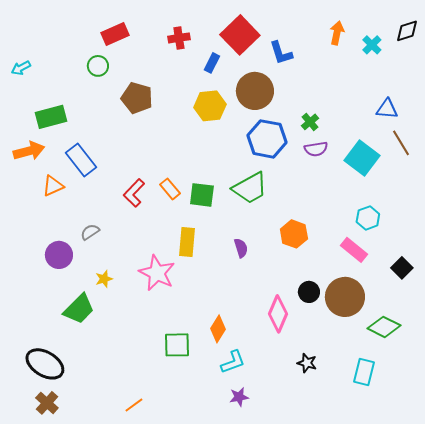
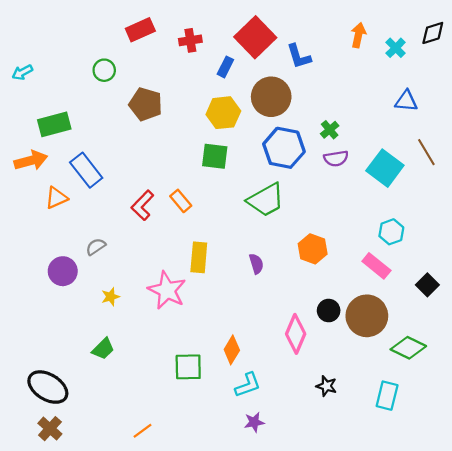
red rectangle: (115, 34) -> (140, 30), moved
blue triangle: (387, 109) -> (406, 101), moved
green square: (202, 195) -> (215, 156), moved
green trapezoid: (79, 309) -> (103, 349), moved, size x0.7

